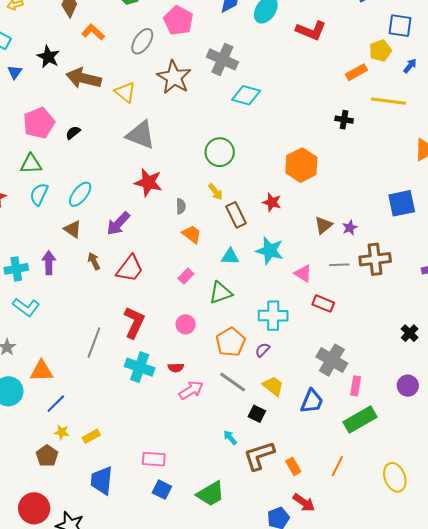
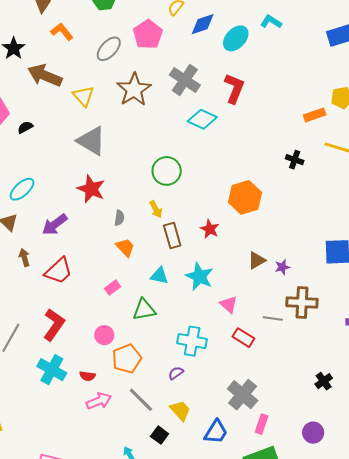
red L-shape: (311, 30) -> (234, 88), moved, turned -100
gray line: (339, 265) -> (273, 319), moved
orange pentagon: (231, 342) -> (127, 359), moved

